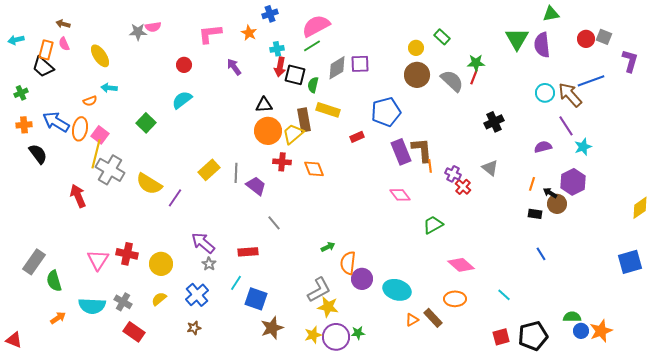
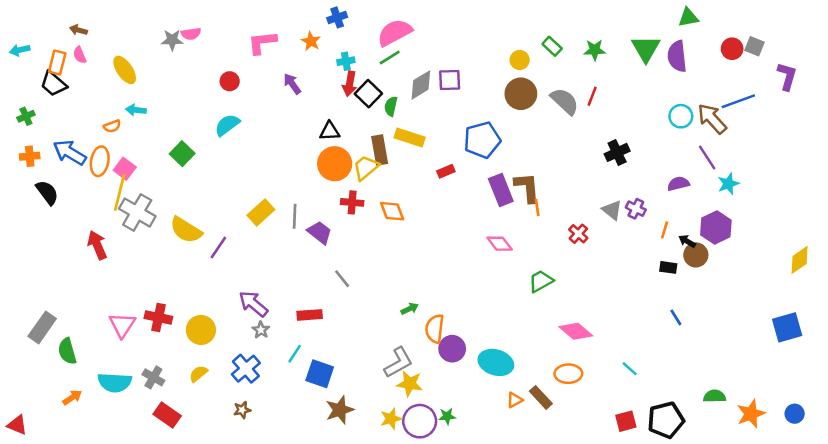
green star: (476, 63) -> (595, 50), moved
black square: (295, 75) -> (368, 94), turned 30
purple cross: (453, 174) -> (636, 209), moved
blue circle: (581, 331) -> (795, 414), moved

